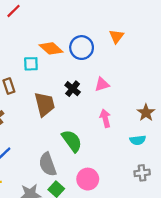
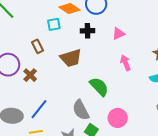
black cross: (73, 89) -> (88, 31), moved, turned -32
brown trapezoid: (45, 104) -> (71, 58), turned 95

